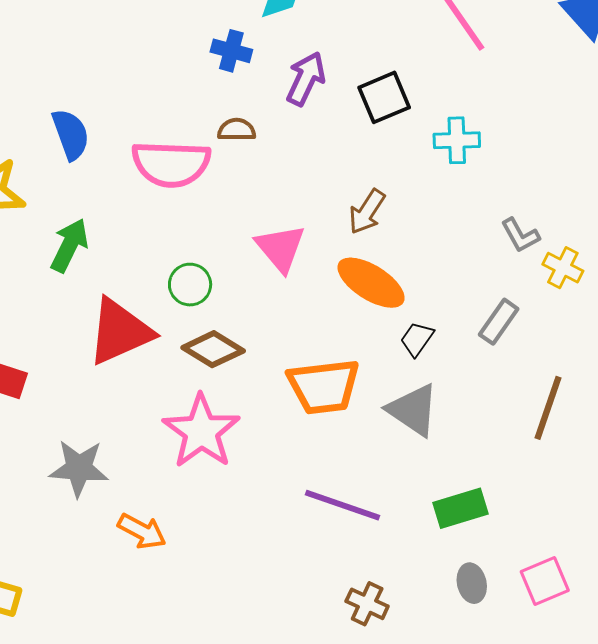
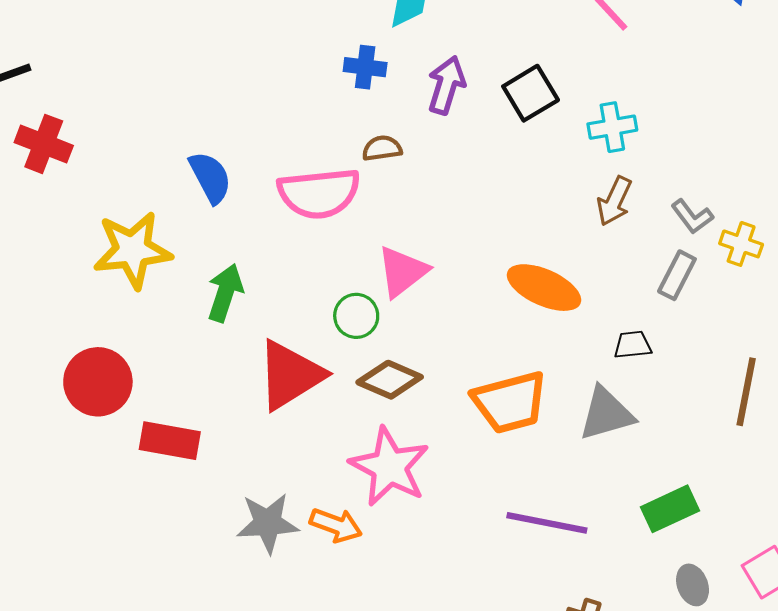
brown arrow: (367, 212) -> (614, 201), moved
pink triangle: (280, 248) -> (402, 271), moved, turned 40
gray rectangle: (499, 322) -> (677, 275), moved
black trapezoid: (417, 339) -> (633, 345), moved, turned 57
gray triangle: (413, 410) -> (606, 414), turned -42
orange arrow: (142, 531) -> (336, 525), moved

